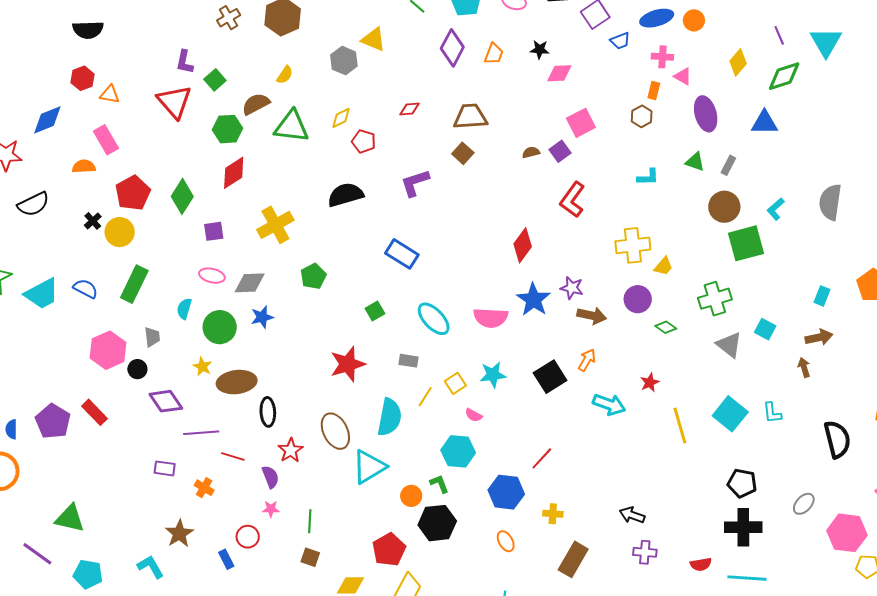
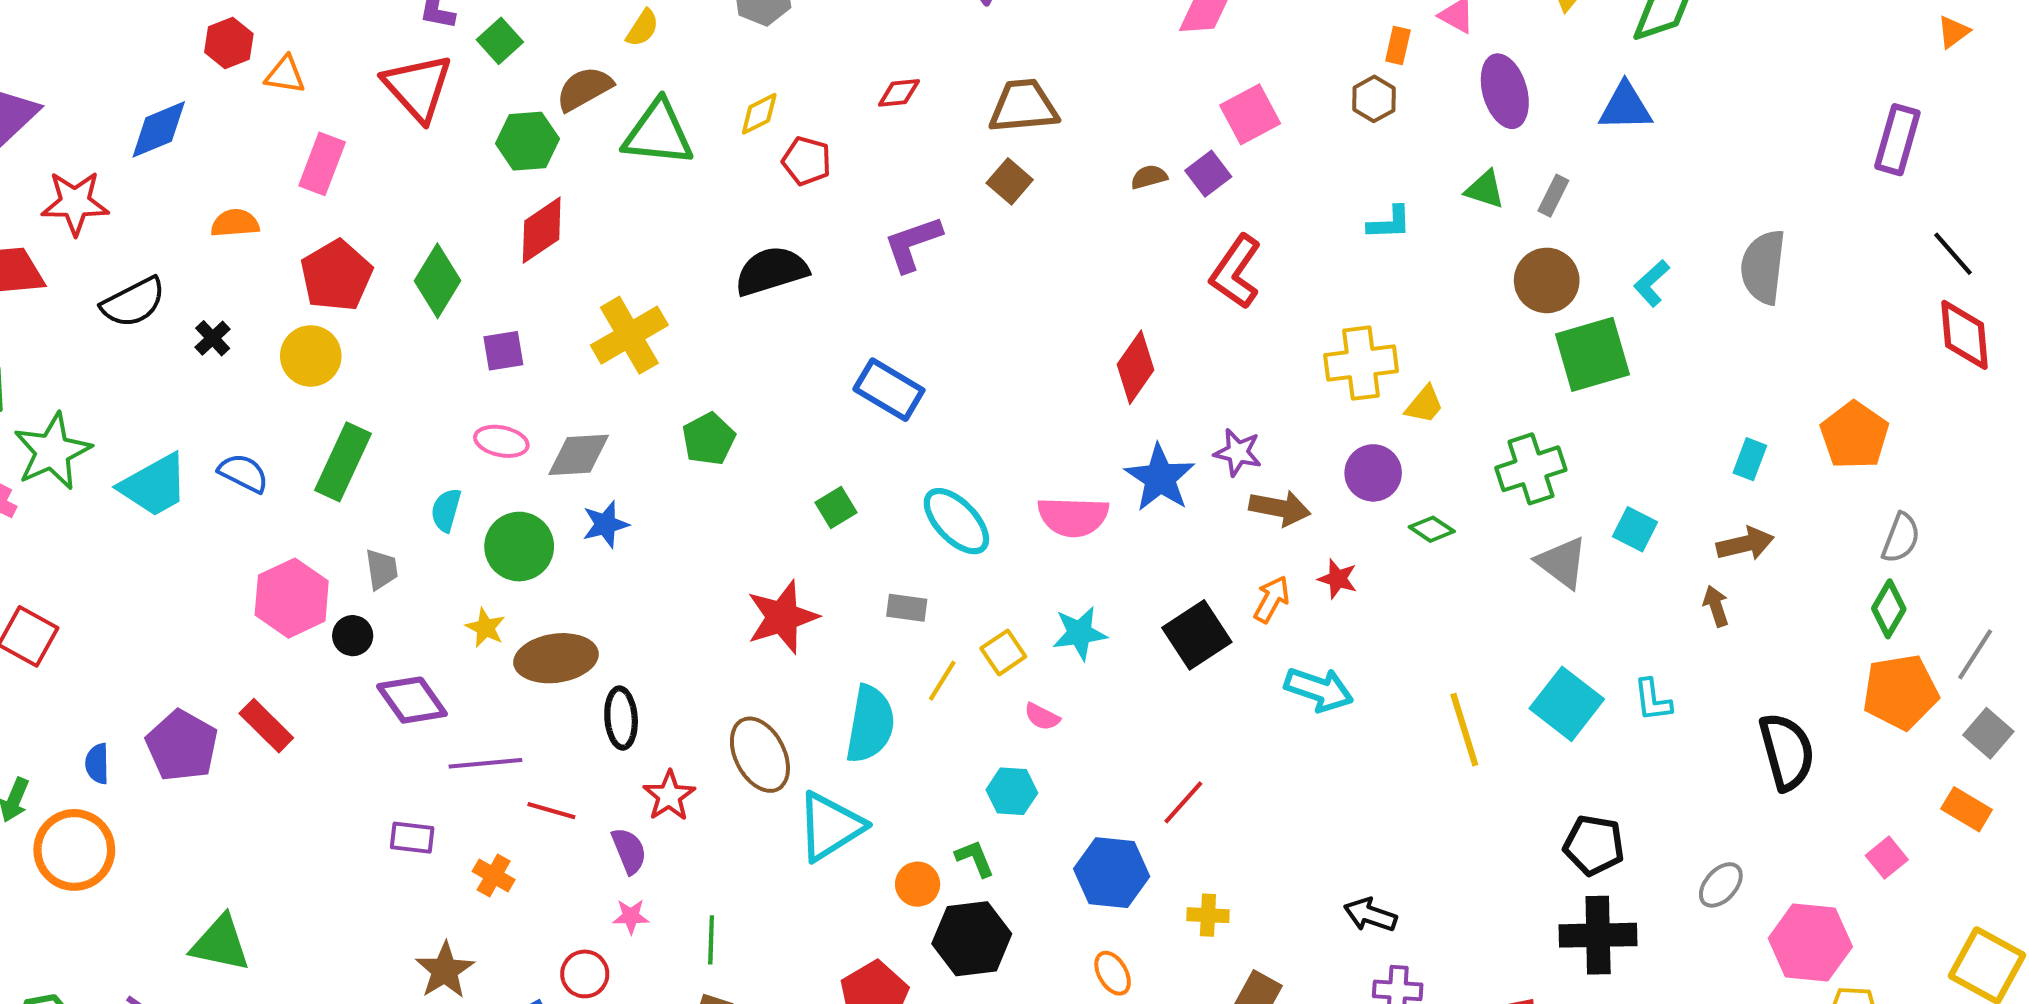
pink rectangle: (106, 140) -> (322, 164), moved, turned 52
black cross: (93, 221) -> (213, 338), moved
red star: (650, 383) -> (1338, 579), moved, turned -30
cyan hexagon: (458, 451) -> (1012, 791), size x0.7

